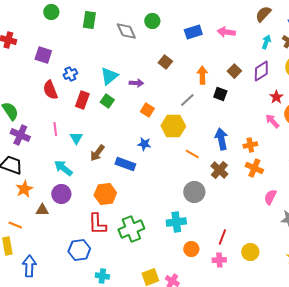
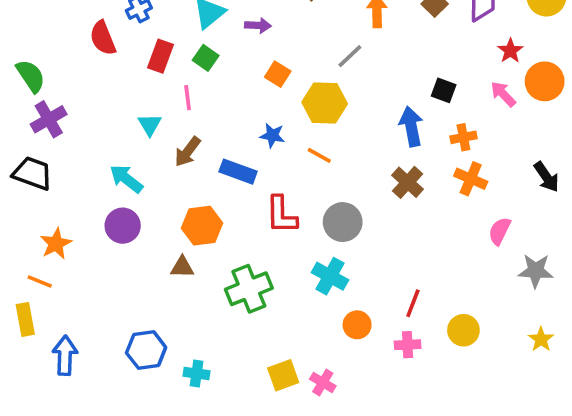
black square: (220, 94) -> (444, 90), moved
pink line: (55, 129) -> (188, 98), moved
purple cross: (20, 135) -> (49, 119), turned 36
orange line: (192, 154) -> (319, 155), moved
orange star: (24, 189) -> (56, 244), moved
gray circle: (194, 192) -> (343, 222), moved
brown triangle: (42, 210) -> (182, 267), moved
cyan cross: (176, 222) -> (330, 276), turned 36
red L-shape: (97, 224) -> (281, 215), moved
blue hexagon: (79, 250) -> (146, 350), moved

